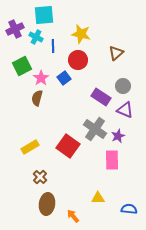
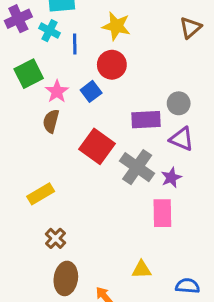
brown triangle: (116, 53) -> (191, 28), moved
purple rectangle: (101, 97) -> (146, 120), turned -36
red square: (68, 146) -> (97, 146), moved

